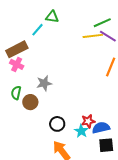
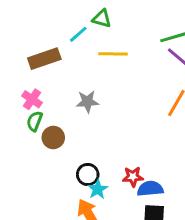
yellow line: (93, 36) -> (113, 54), moved
pink cross: (17, 64) -> (32, 99), moved
gray star: (44, 83) -> (87, 102), moved
cyan star: (81, 131) -> (98, 189), moved

